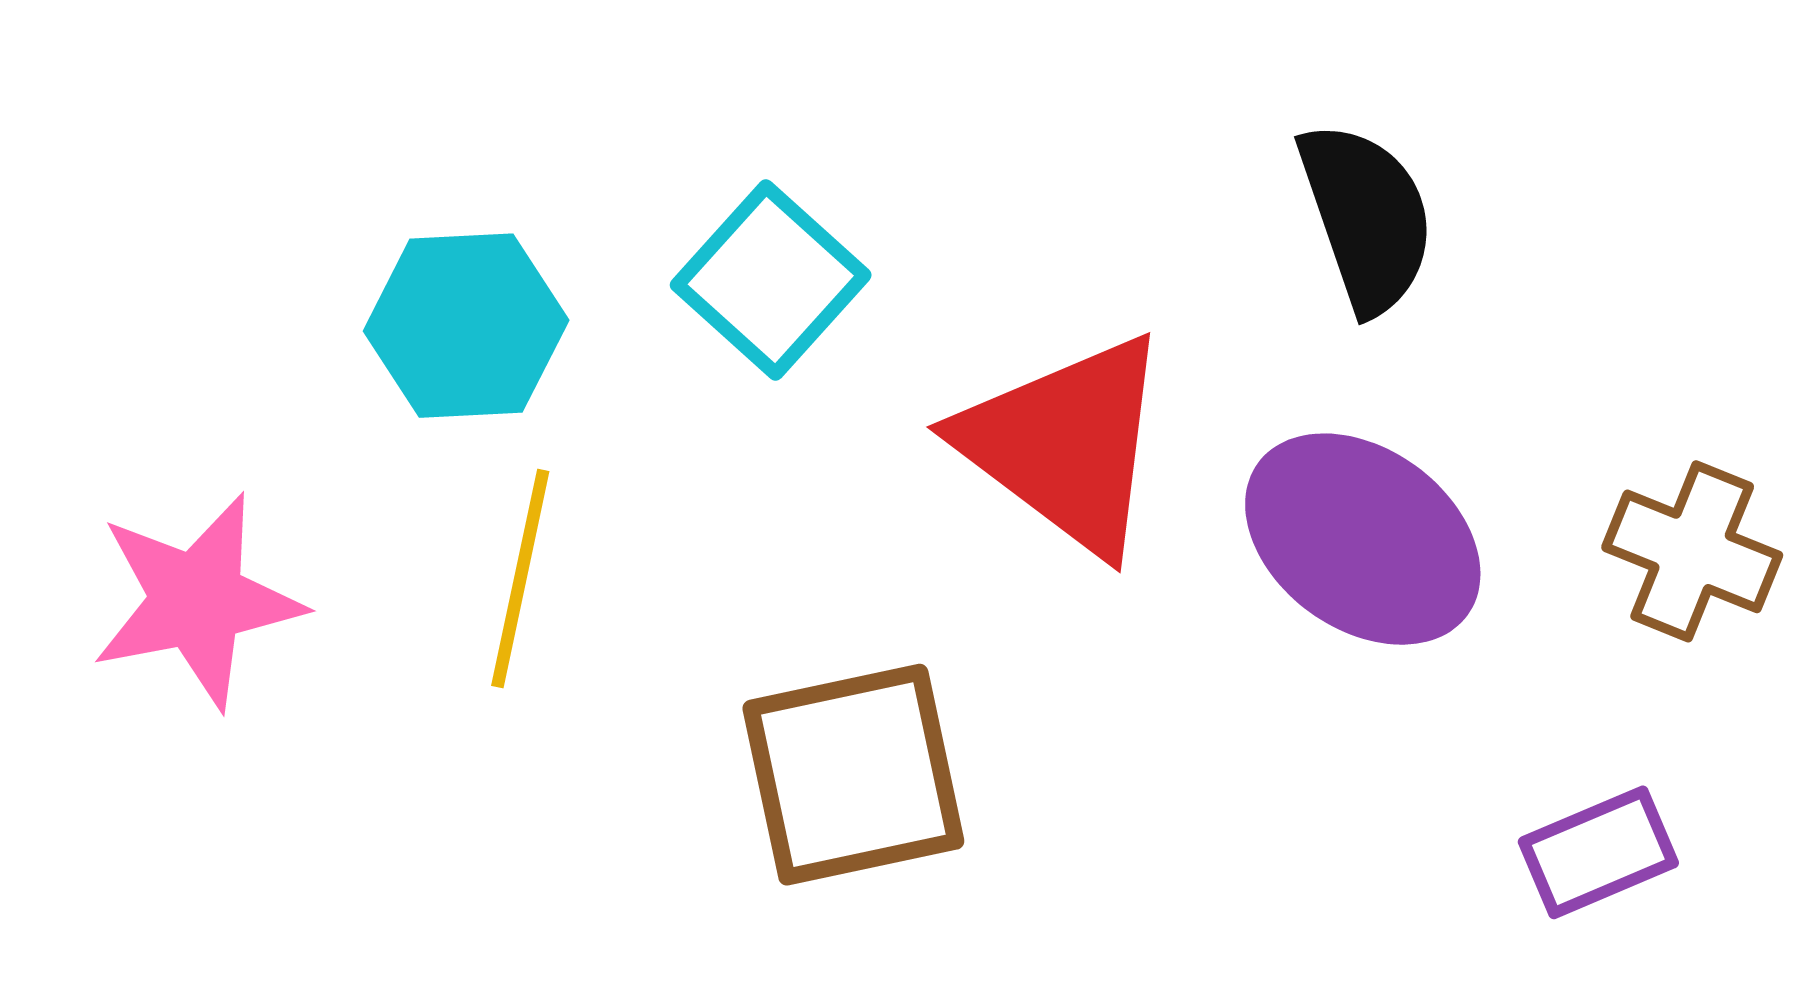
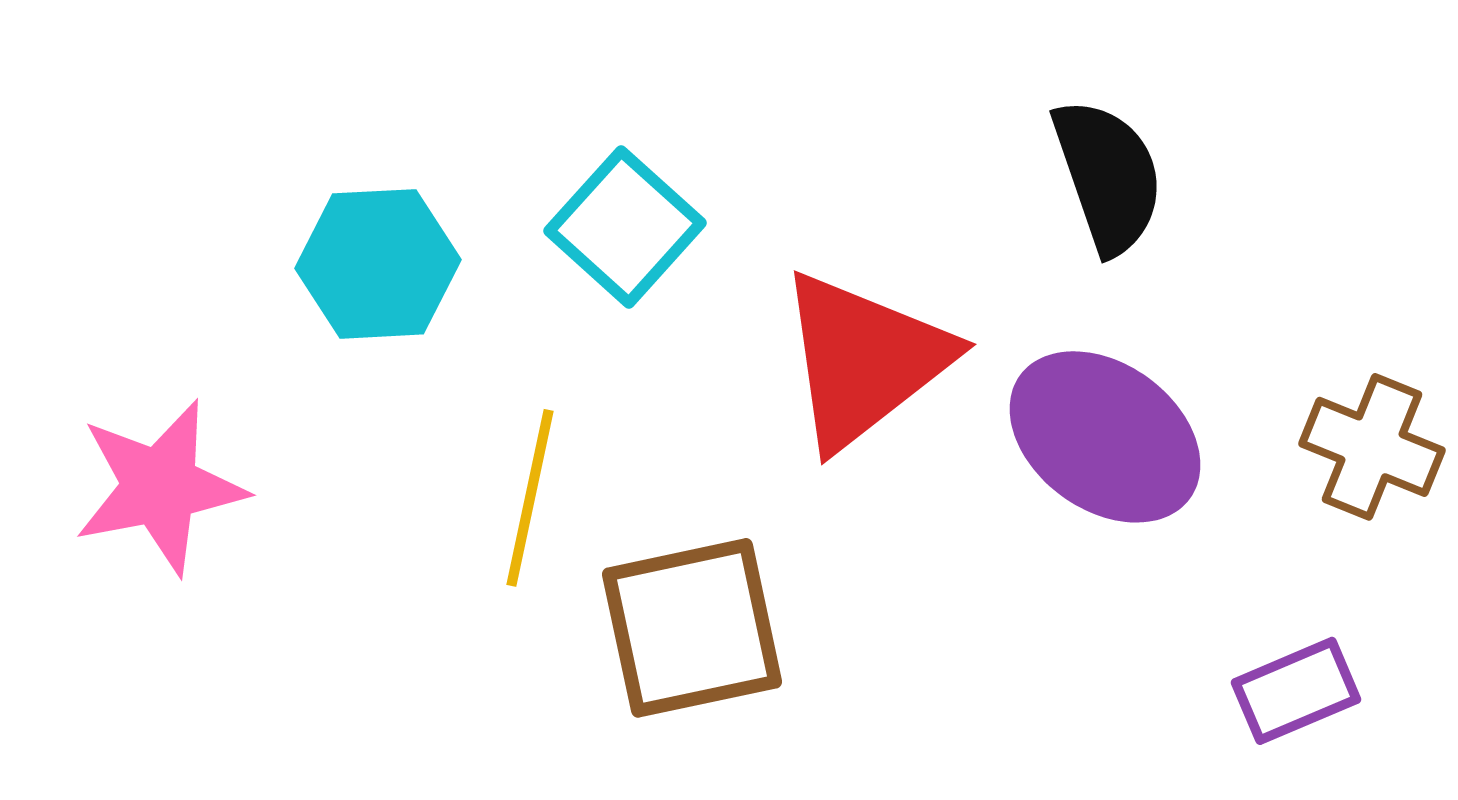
red triangle: (1066, 444) -> (864, 360), turned 45
yellow line: (520, 579) -> (530, 498), moved

